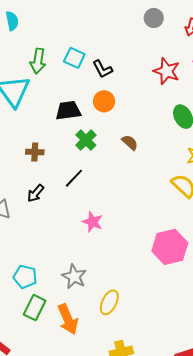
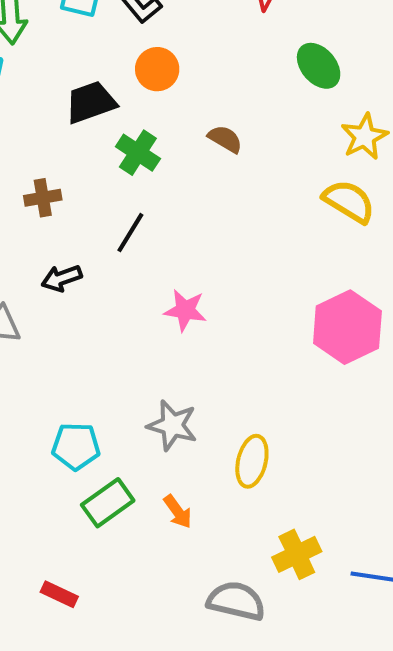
black arrow: (36, 193) -> (62, 278), turned 42
green rectangle: (35, 308) -> (108, 503), turned 40
orange arrow: (68, 319) -> (178, 512), size x0.6

